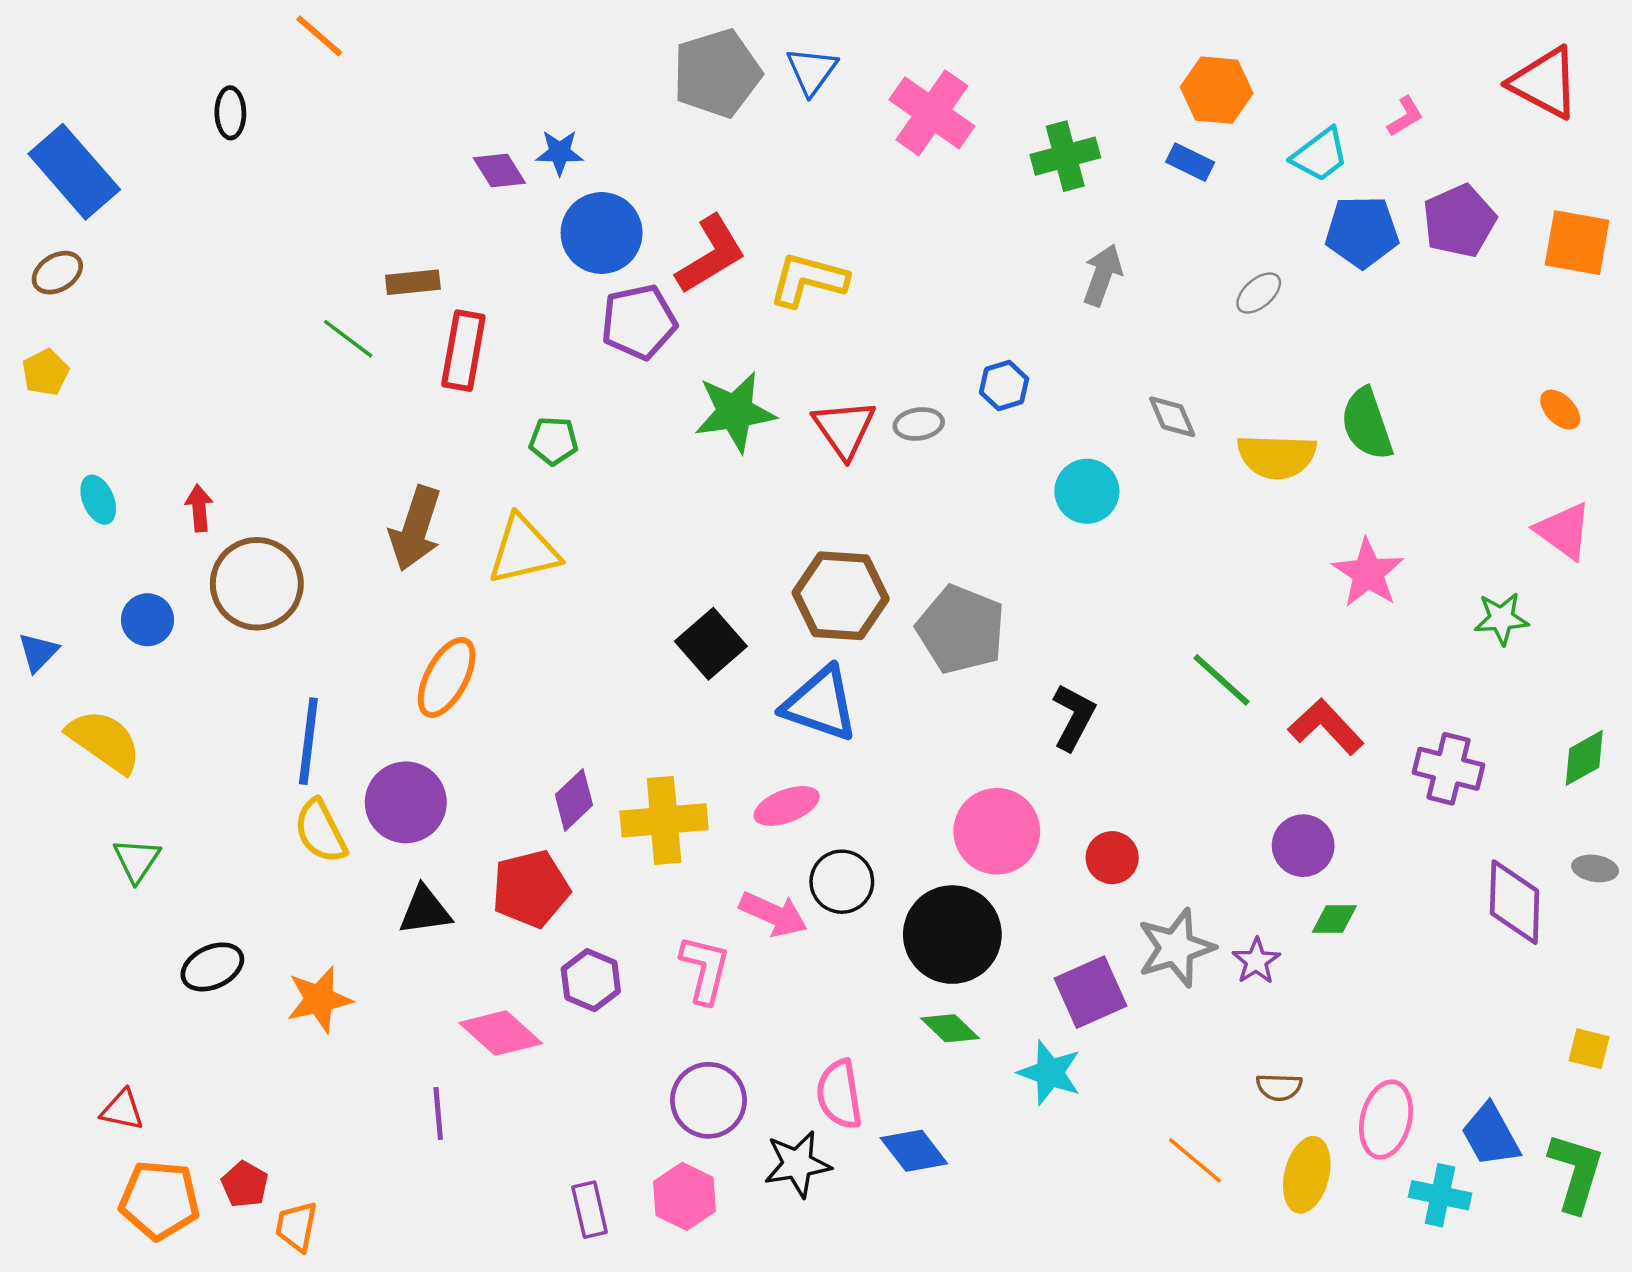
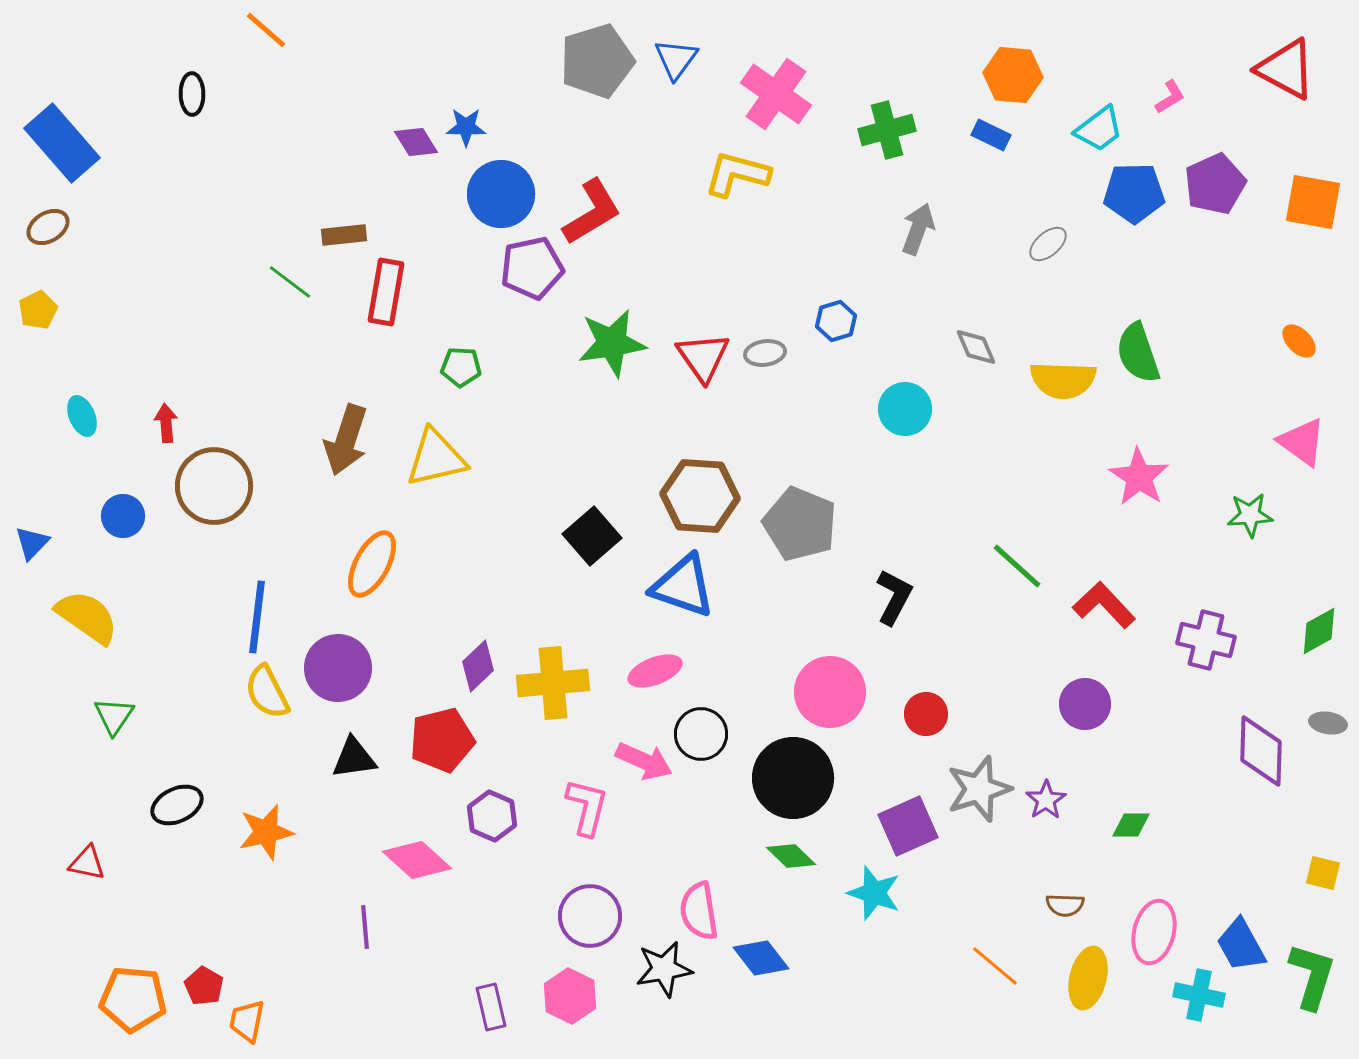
yellow L-shape: (808, 280) -> (737, 174), moved
green diamond: (1334, 919) -> (1131, 825), moved
red triangle: (122, 1110) -> (87, 863), moved

